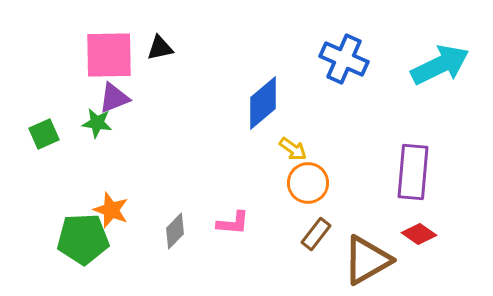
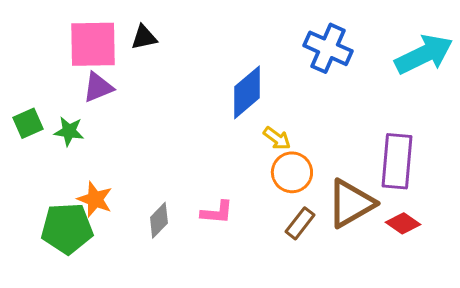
green star: (97, 123) -> (69, 131), moved
brown triangle: (367, 260) -> (351, 203), moved

